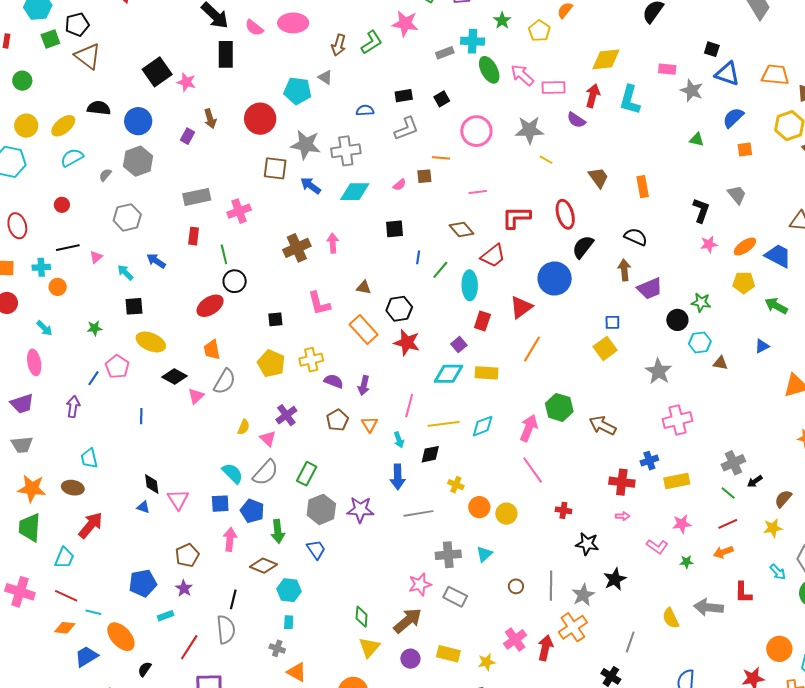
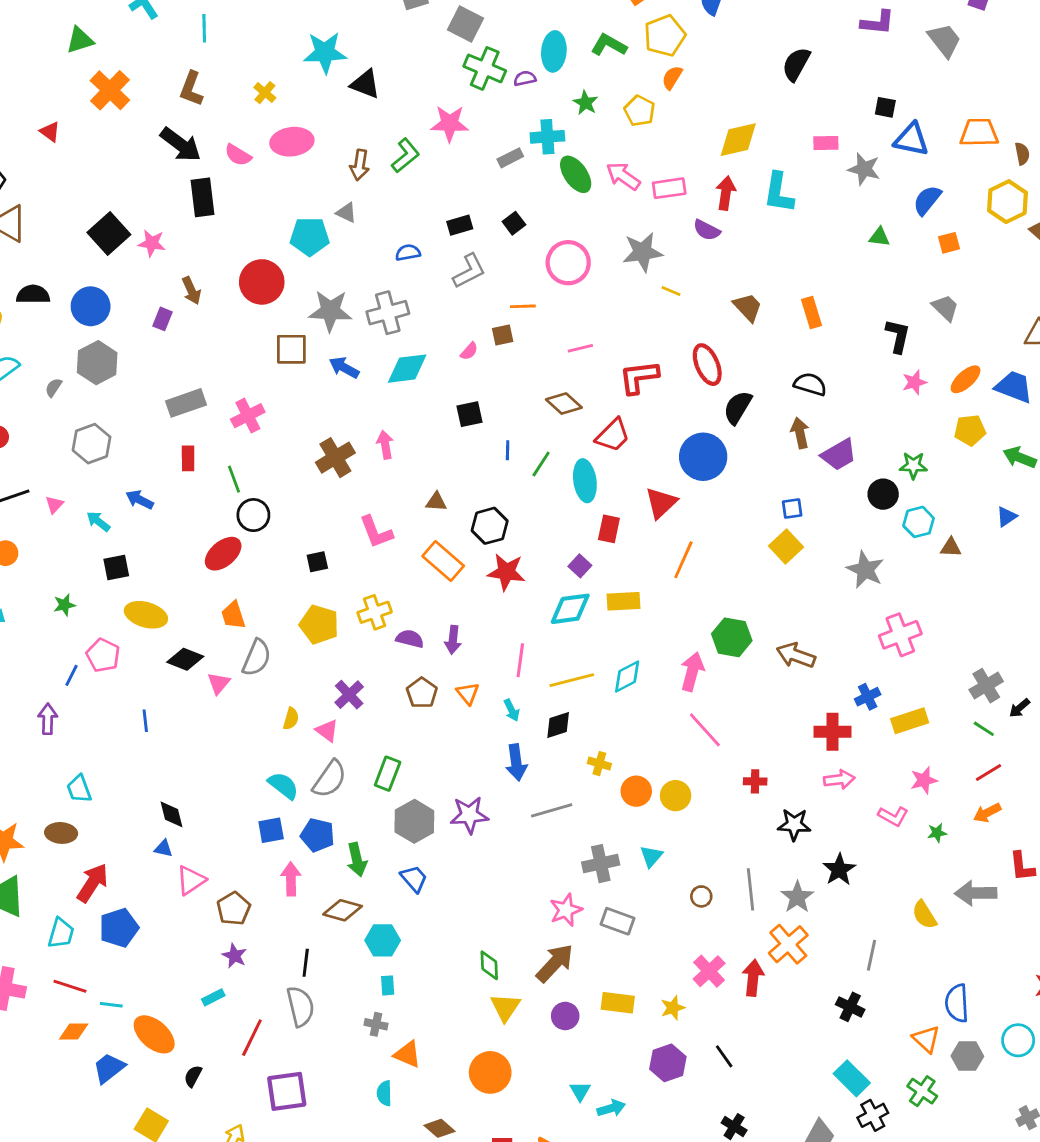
pink triangle: (178, 499) -> (191, 880), moved, turned 35
pink arrow: (623, 516) -> (839, 779), size x1.5
blue pentagon: (143, 583) -> (119, 928), moved

